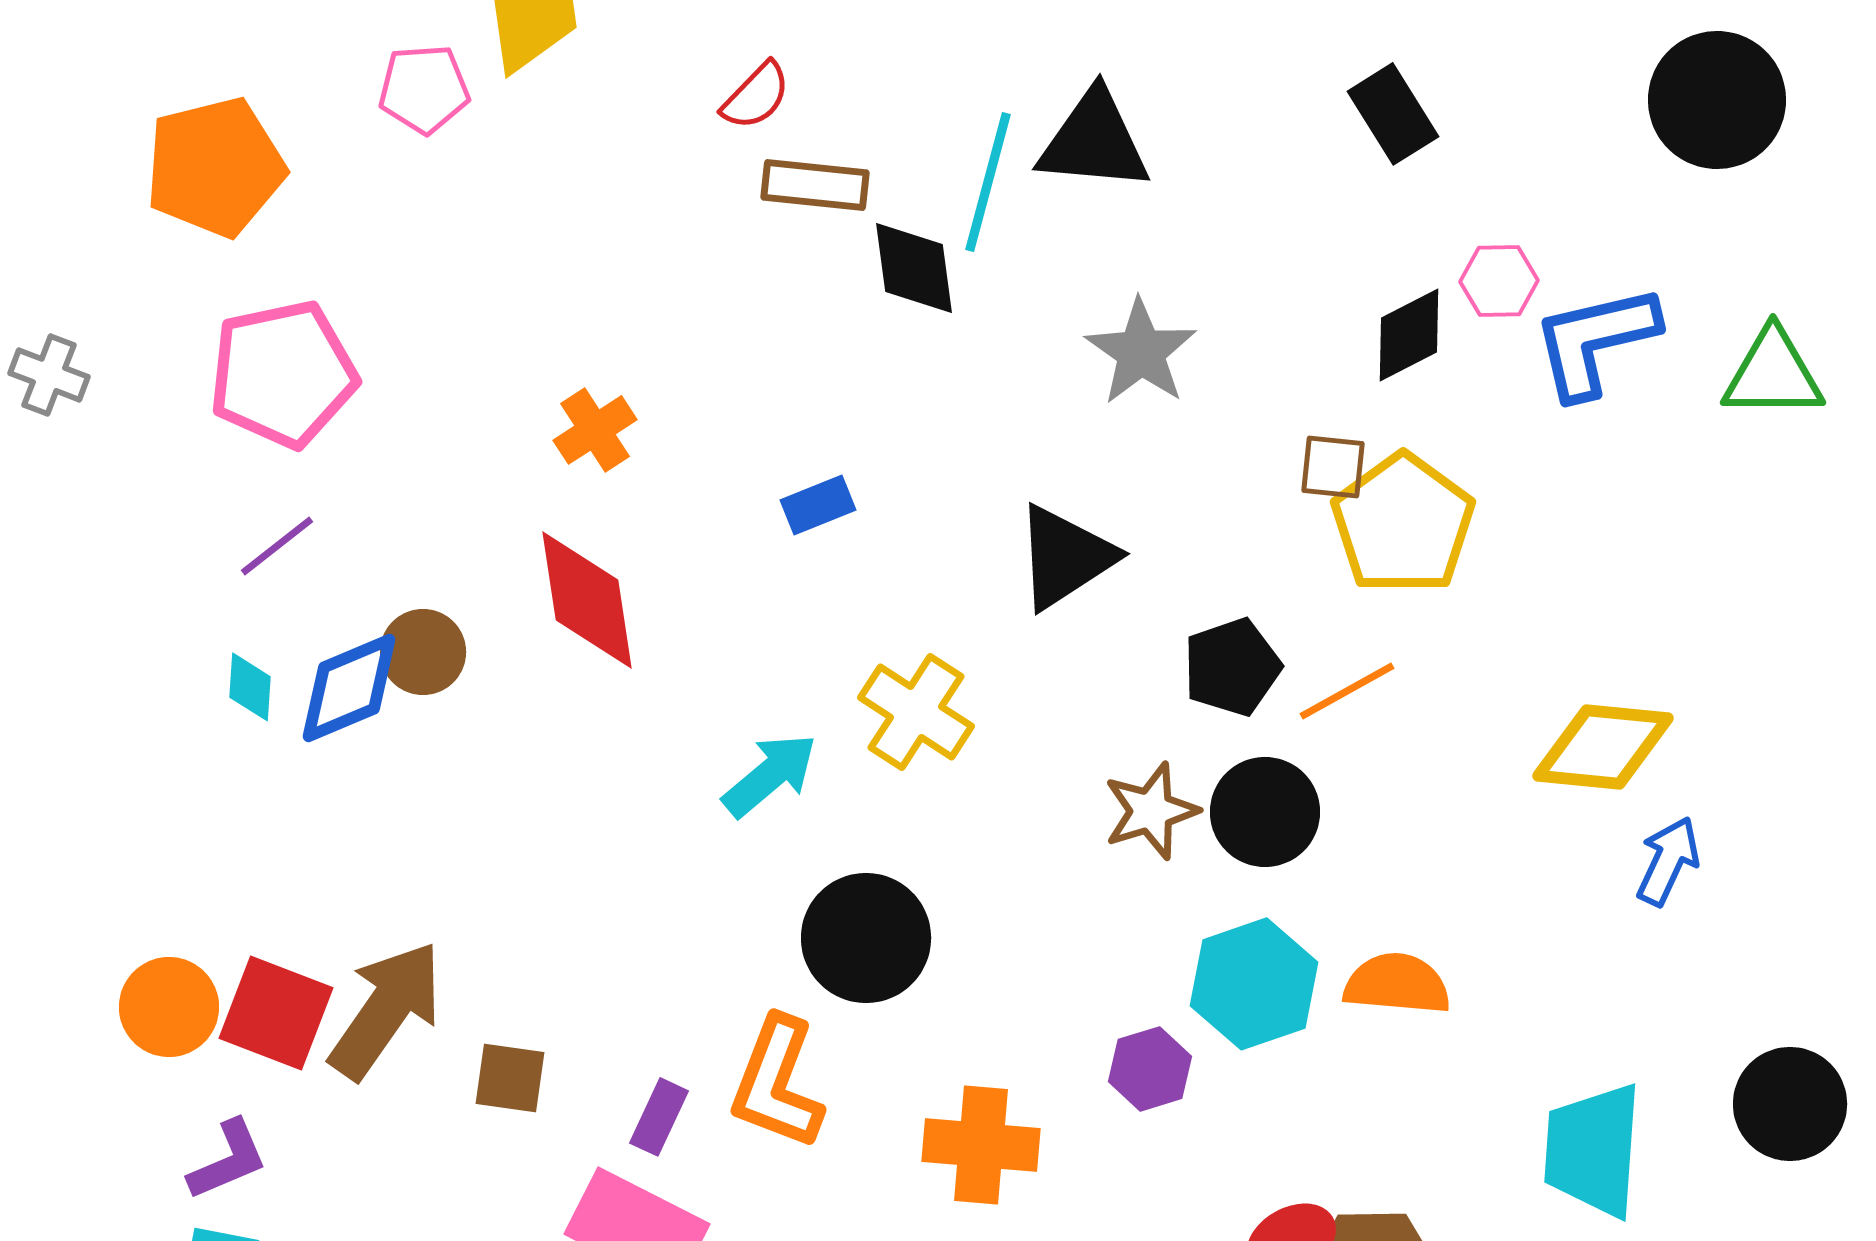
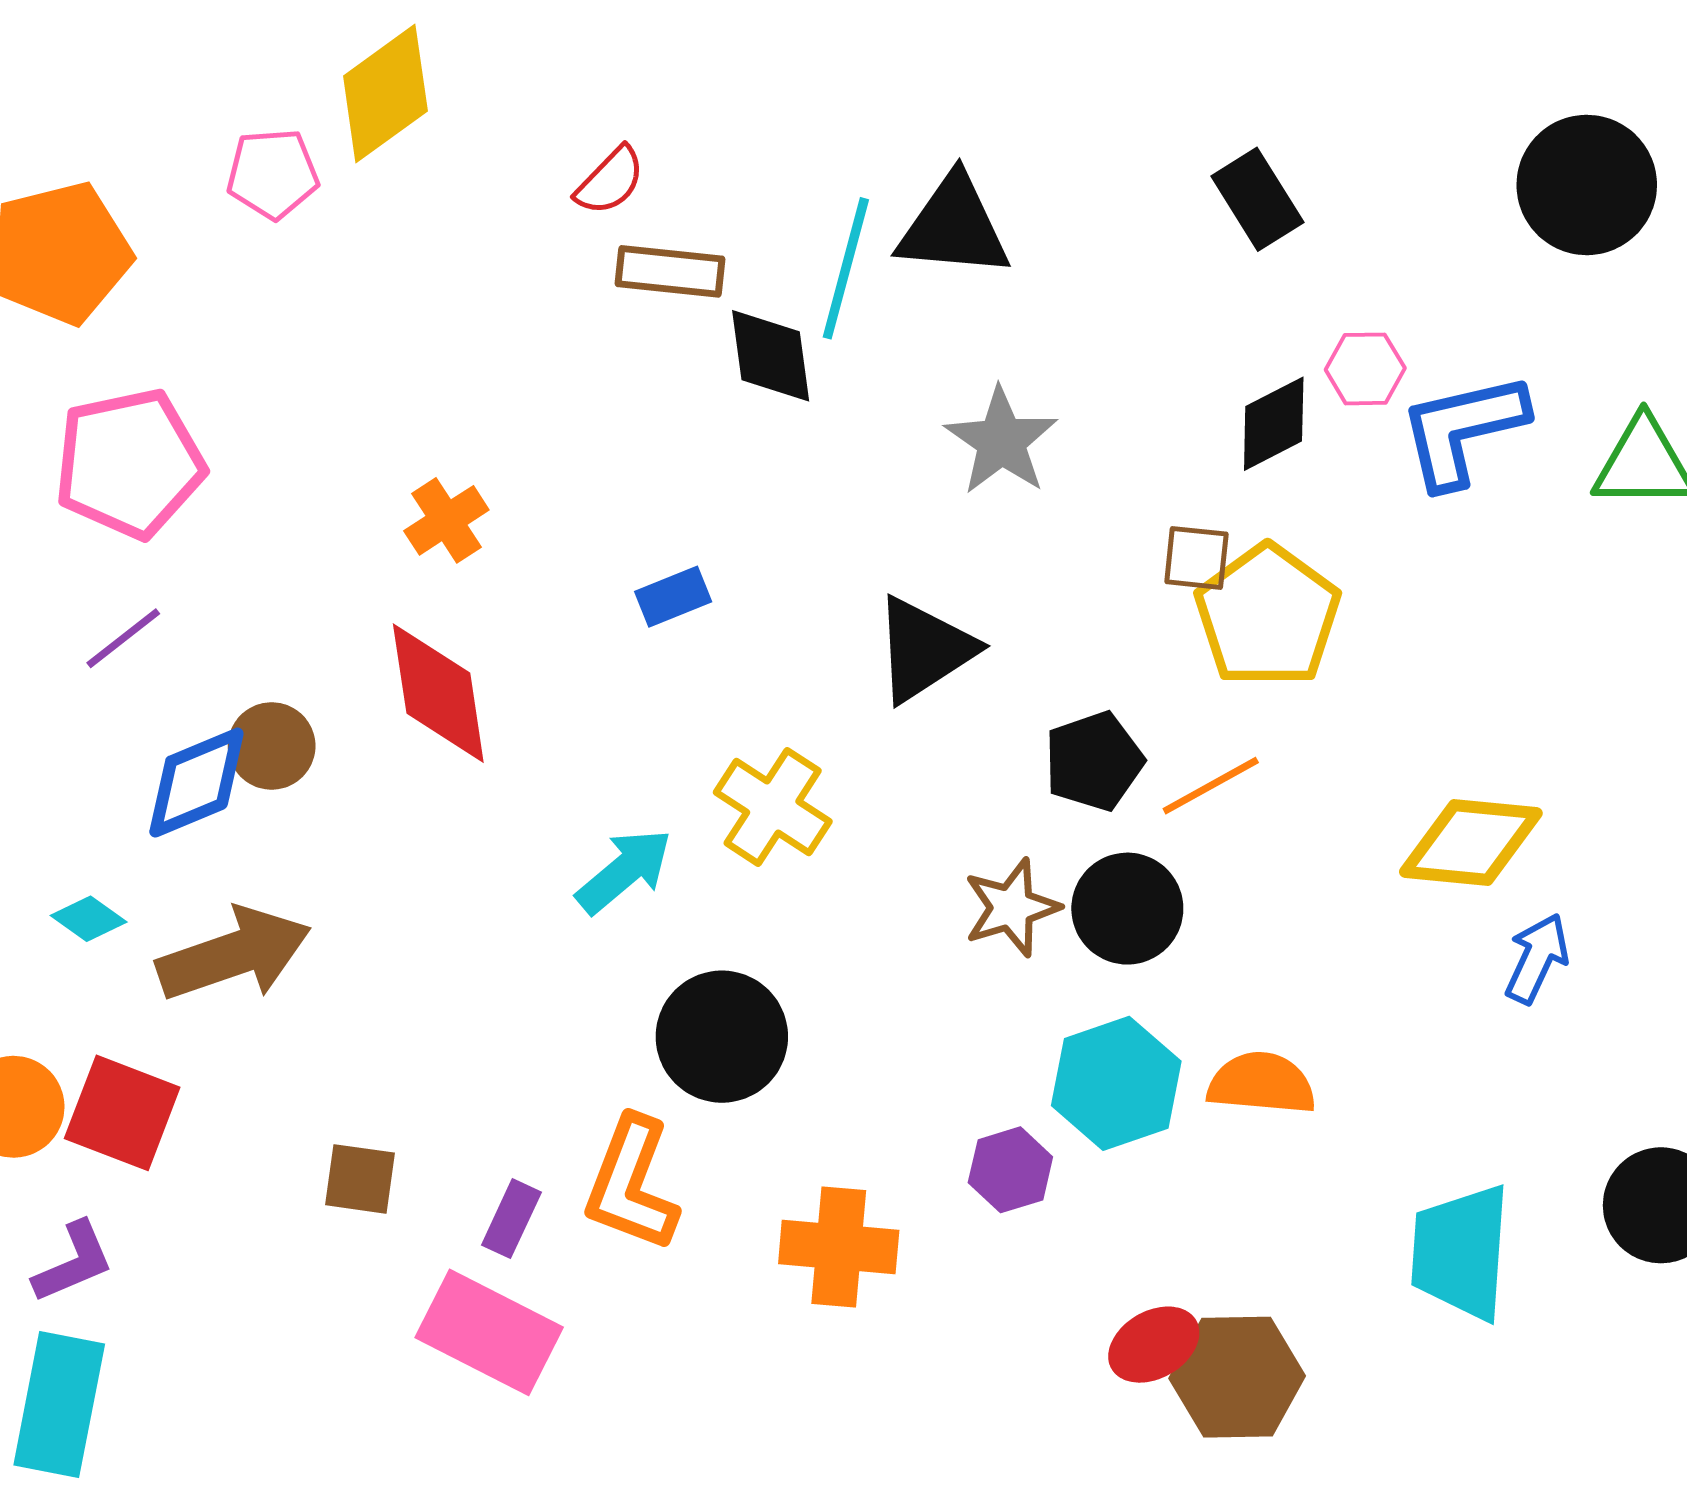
cyan diamond: (250, 687) -> (89, 919), moved, turned -58
brown arrow: (386, 1010) -> (234, 954), moved, turned 36

